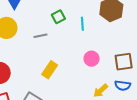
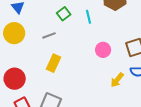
yellow rectangle: (50, 70) -> (54, 63), moved

